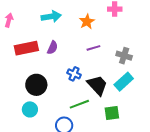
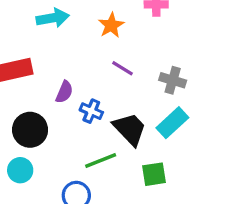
purple semicircle: (52, 48) -> (64, 92), moved
purple line: (93, 48) -> (122, 68), turned 48

